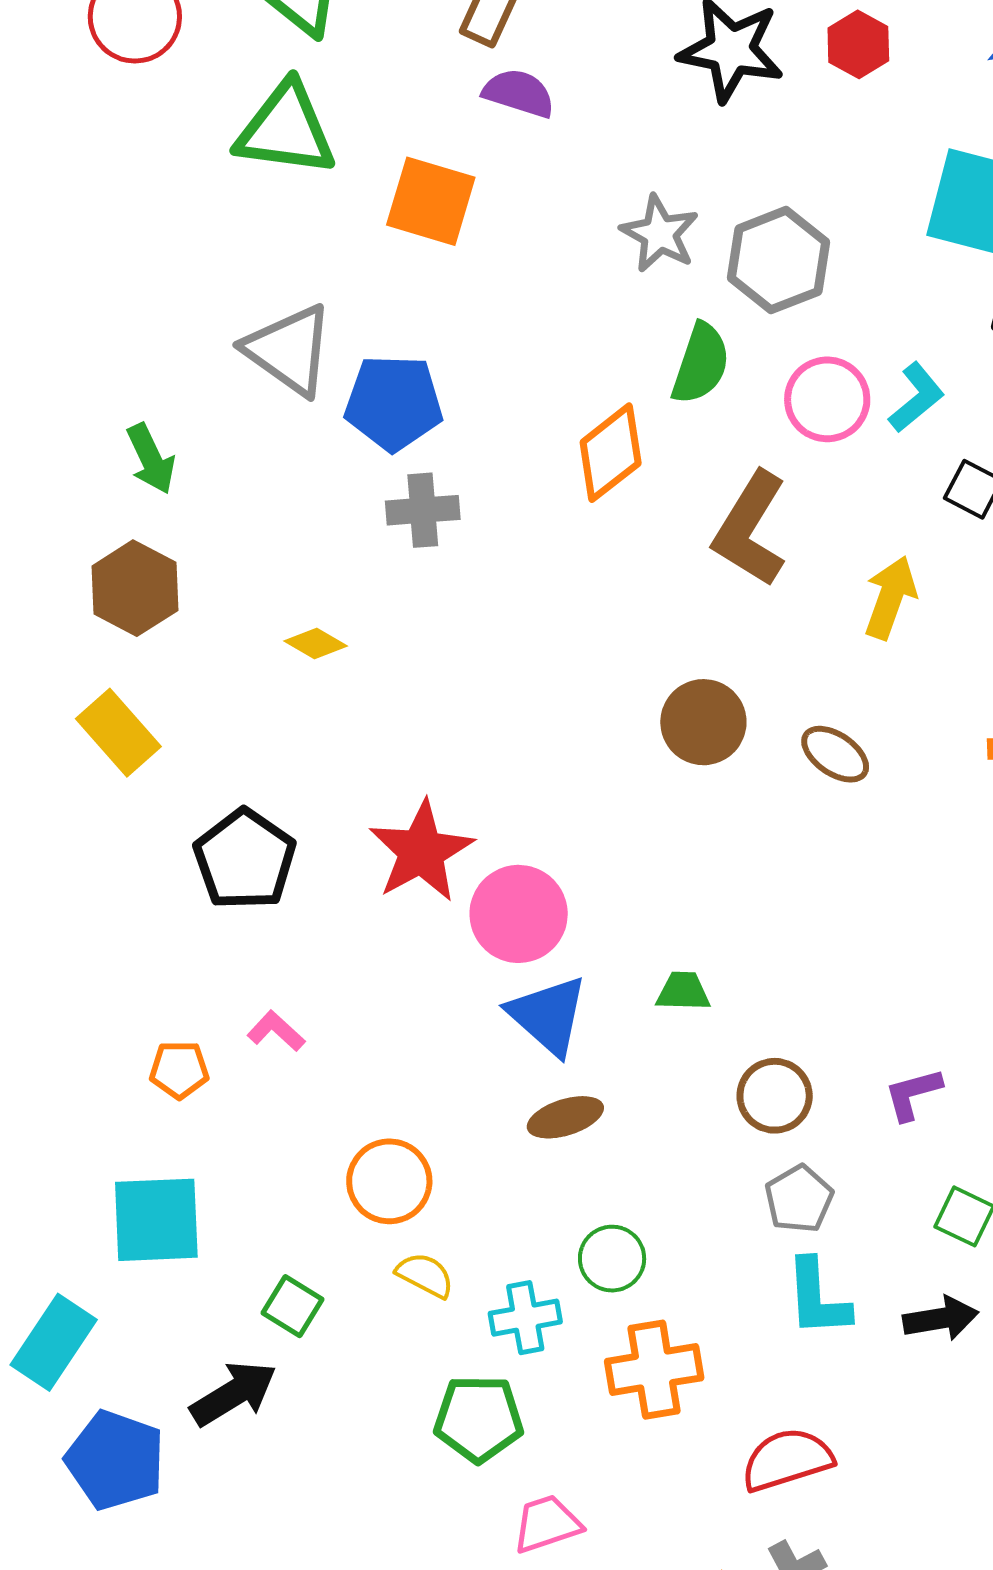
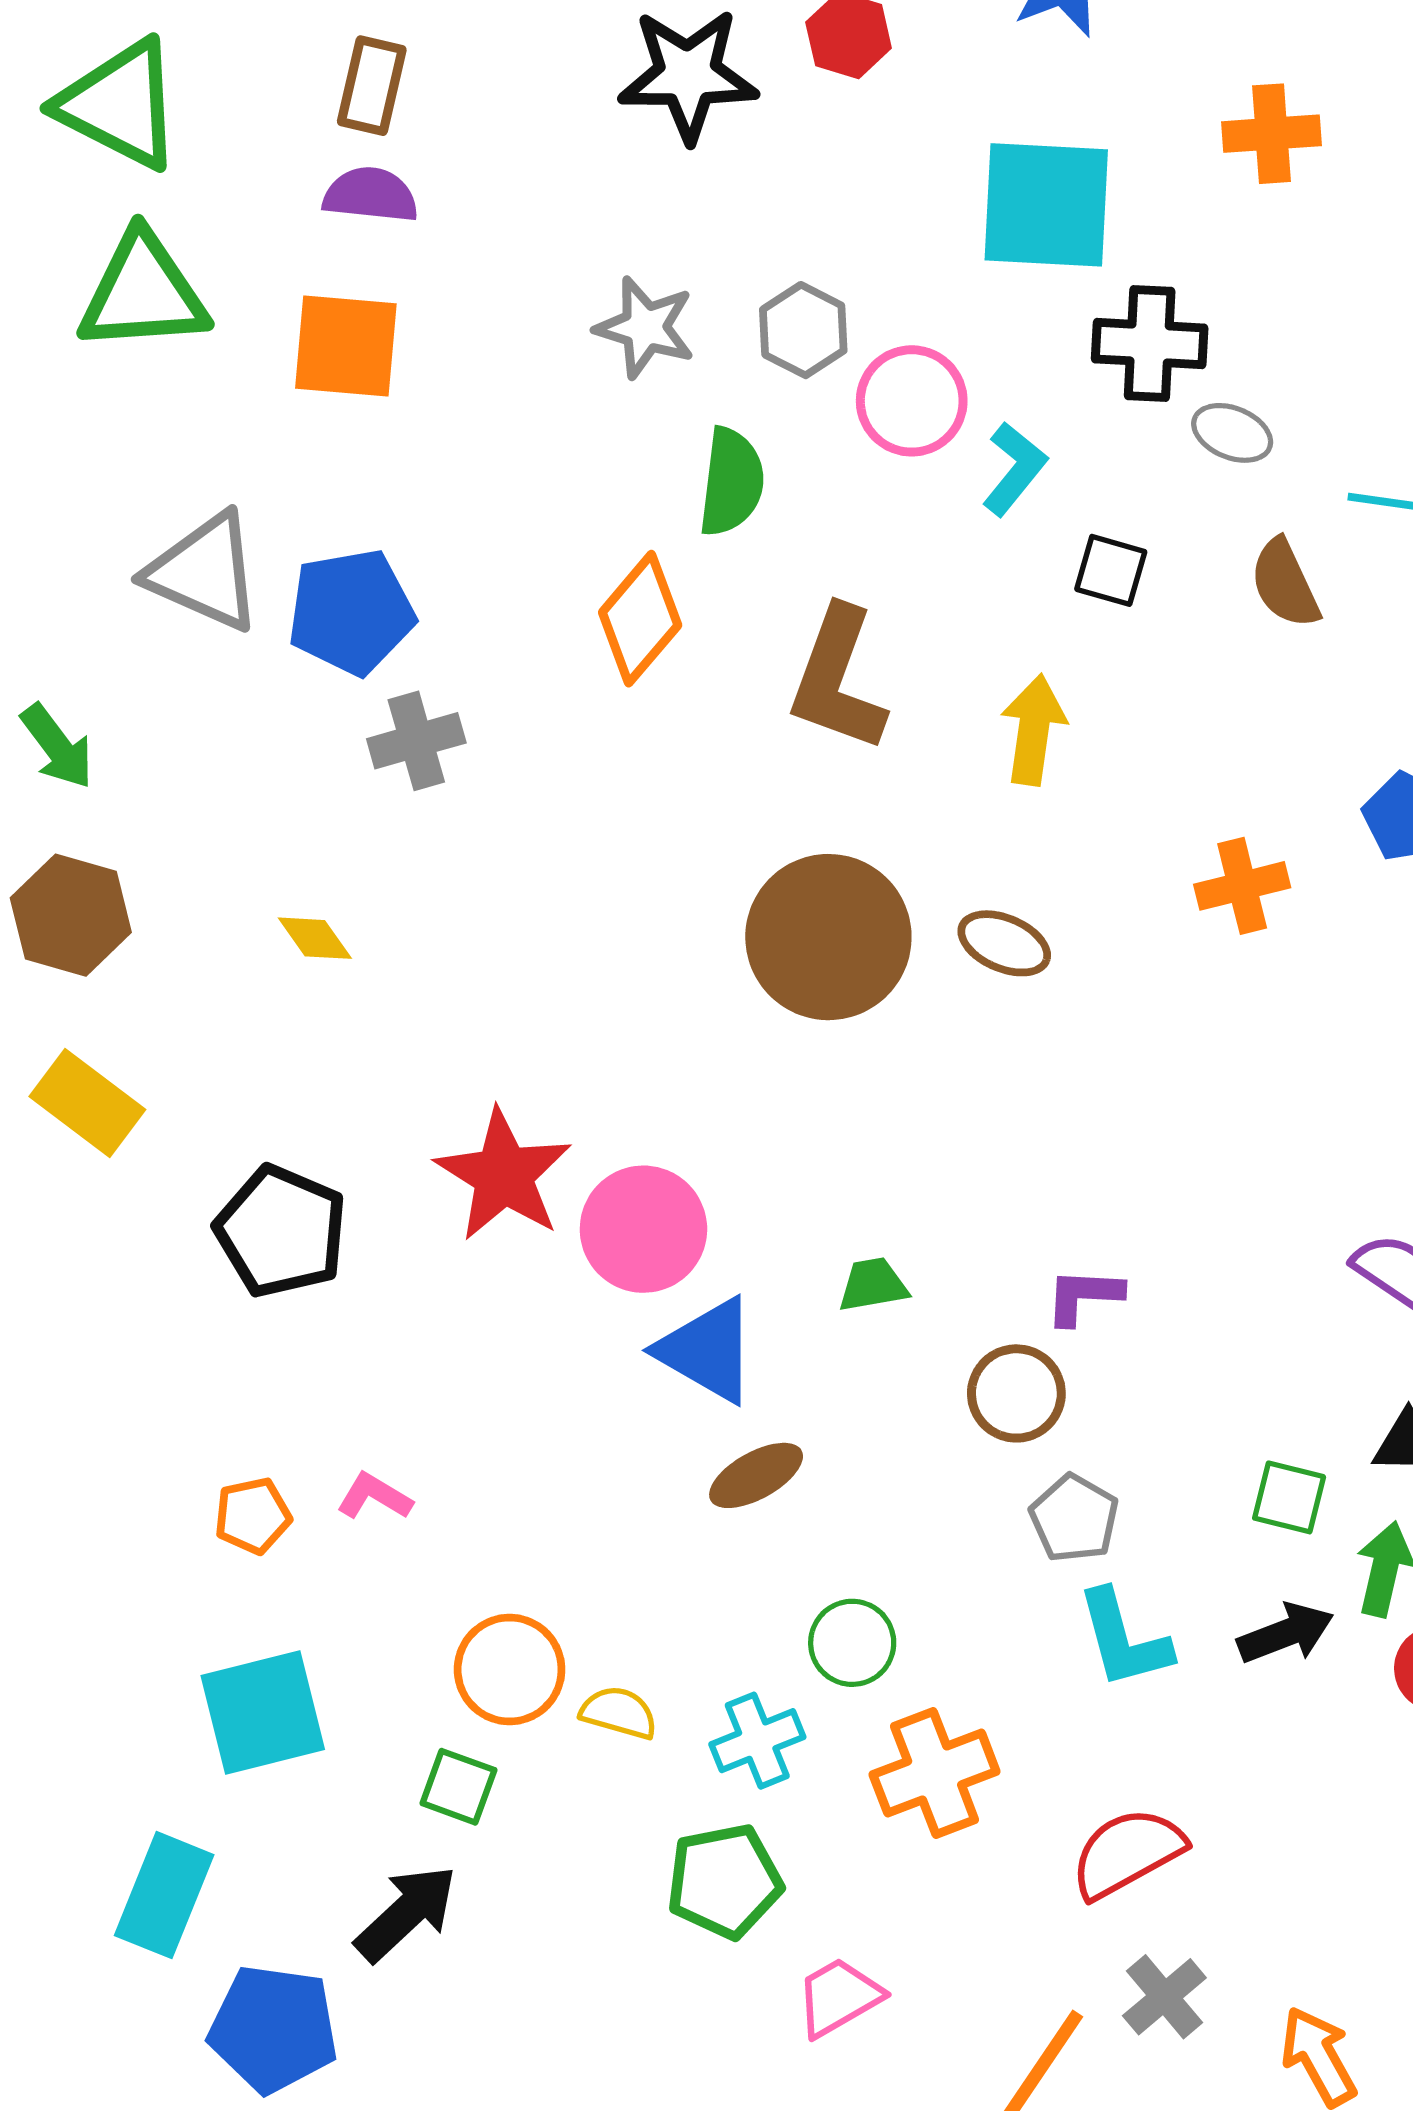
purple semicircle: (519, 93) -> (371, 195), moved
gray hexagon: (778, 260) -> (803, 330), size x0.7
pink circle: (827, 399) -> (912, 401), moved
yellow diamond: (316, 643) -> (315, 938), turned 36
brown circle: (703, 722) -> (828, 937), size x1.5
pink L-shape: (276, 1031) -> (374, 1496), moved
purple L-shape: (913, 1094) -> (1084, 1296), moved, turned 30
orange circle: (389, 1181) -> (510, 1670), moved

